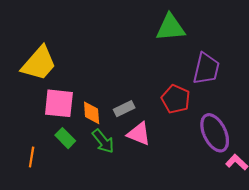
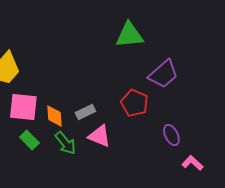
purple trapezoid: (206, 69) -> (163, 74), turned 36
purple ellipse: (215, 133) -> (171, 135), size x0.6

